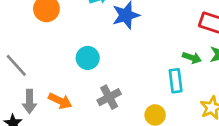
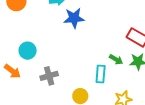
cyan circle: (88, 58) -> (28, 51), moved

